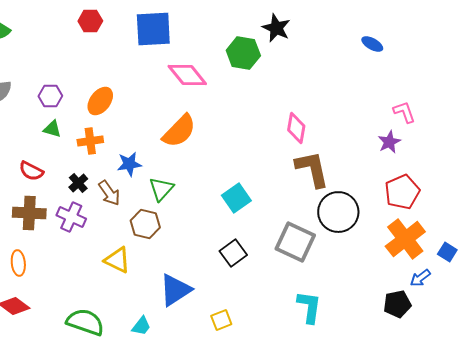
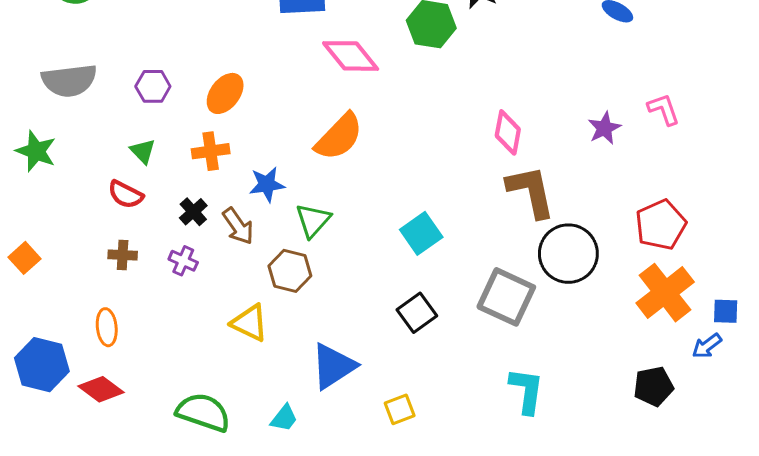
green triangle: (52, 129) -> (143, 151), moved, turned 30
purple star: (389, 142) -> (604, 128), moved
brown cross: (29, 213) -> (123, 255), size x0.6
purple cross: (71, 217) -> (183, 261), size x0.7
blue square: (447, 252) -> (726, 311), turned -30
blue arrow: (420, 278) -> (707, 346), moved

